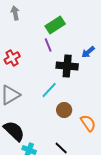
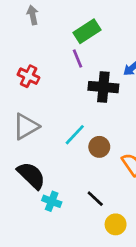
red cross: (12, 58) -> (29, 76), turned -35
cyan line: (49, 90) -> (75, 135), moved

